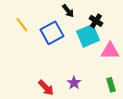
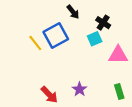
yellow line: (22, 25) -> (35, 43), moved
cyan square: (88, 36) -> (95, 39), size x0.6

